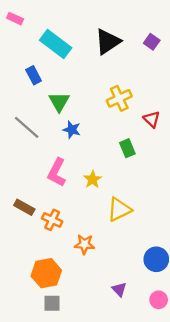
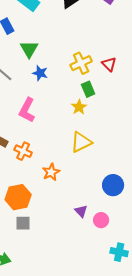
yellow cross: (119, 98) -> (81, 63), moved
yellow star: (93, 179) -> (79, 107), moved
orange star: (85, 244) -> (51, 172), turned -30
pink circle: (159, 300) -> (101, 220), moved

